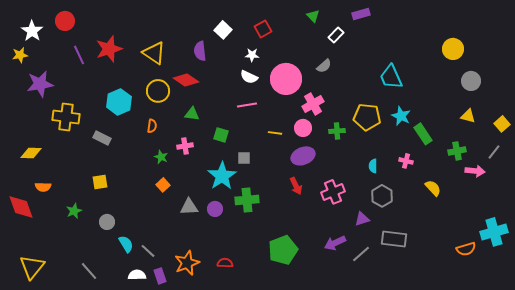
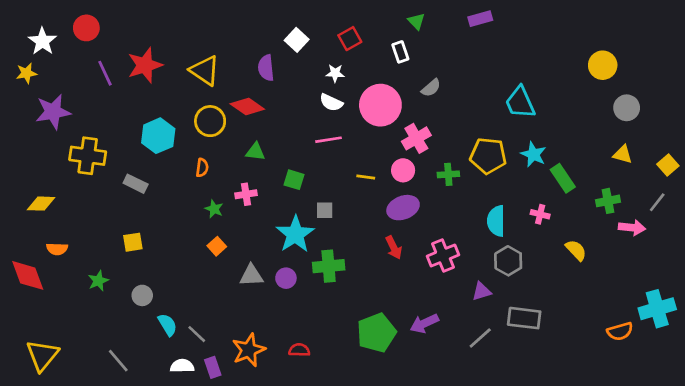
white rectangle: (336, 35) -> (400, 52), moved, turned -63
cyan semicircle: (373, 166) -> (496, 221), size x1.6
purple arrow: (335, 243) -> (424, 323), moved

